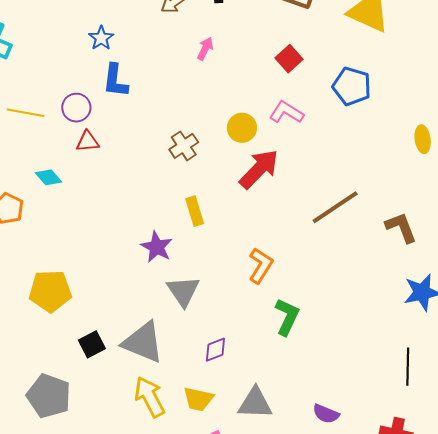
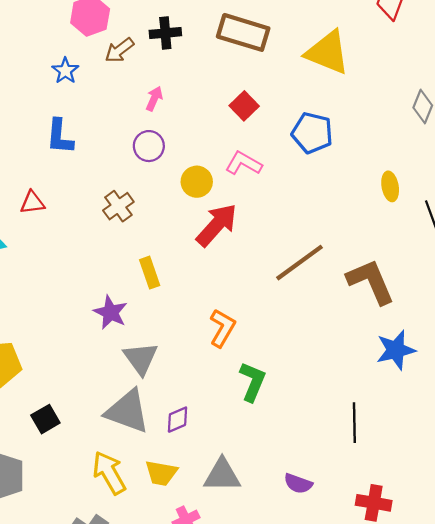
blue star: (101, 38) -> (65, 71), moved
purple circle: (76, 108) -> (149, 146), moved
brown cross: (184, 146) -> (118, 206), moved
brown L-shape: (401, 227) -> (371, 281), size x1.4
gray triangle: (143, 342) -> (127, 411), moved
black line: (408, 367) -> (354, 423), moved

